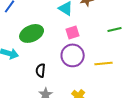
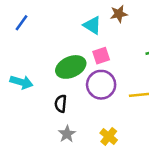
green ellipse: (32, 33) -> (71, 67), moved

